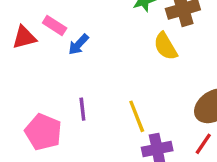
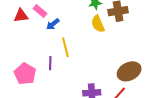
yellow semicircle: (165, 46) -> (98, 24), moved
yellow line: (137, 116) -> (65, 47), moved

